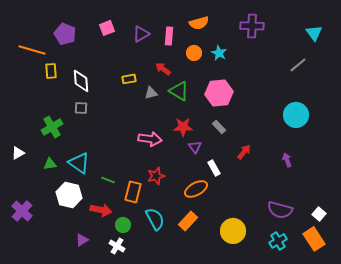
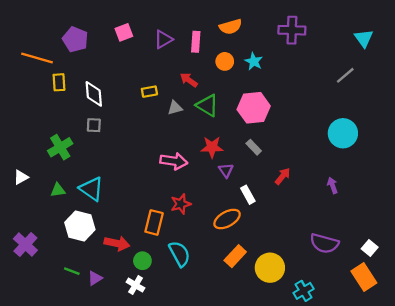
green line: (108, 180) -> (72, 271), moved
orange rectangle: (188, 221) -> (235, 256), moved
cyan cross: (278, 241) -> (304, 291), moved

